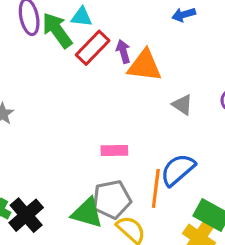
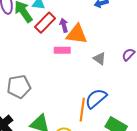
pink rectangle: (114, 151) -> (62, 50), moved
gray pentagon: (112, 199) -> (19, 87), moved

